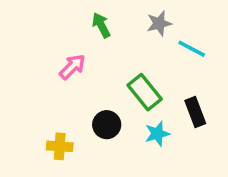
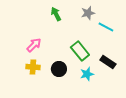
pink arrow: (72, 67) -> (34, 45), moved
black rectangle: (195, 112) -> (108, 62), turned -35
yellow cross: (60, 146) -> (33, 67), moved

